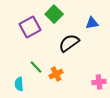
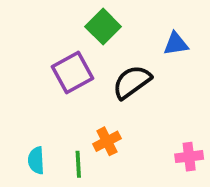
purple square: (30, 27) -> (72, 72), moved
green line: (36, 67) -> (78, 164), moved, turned 40

